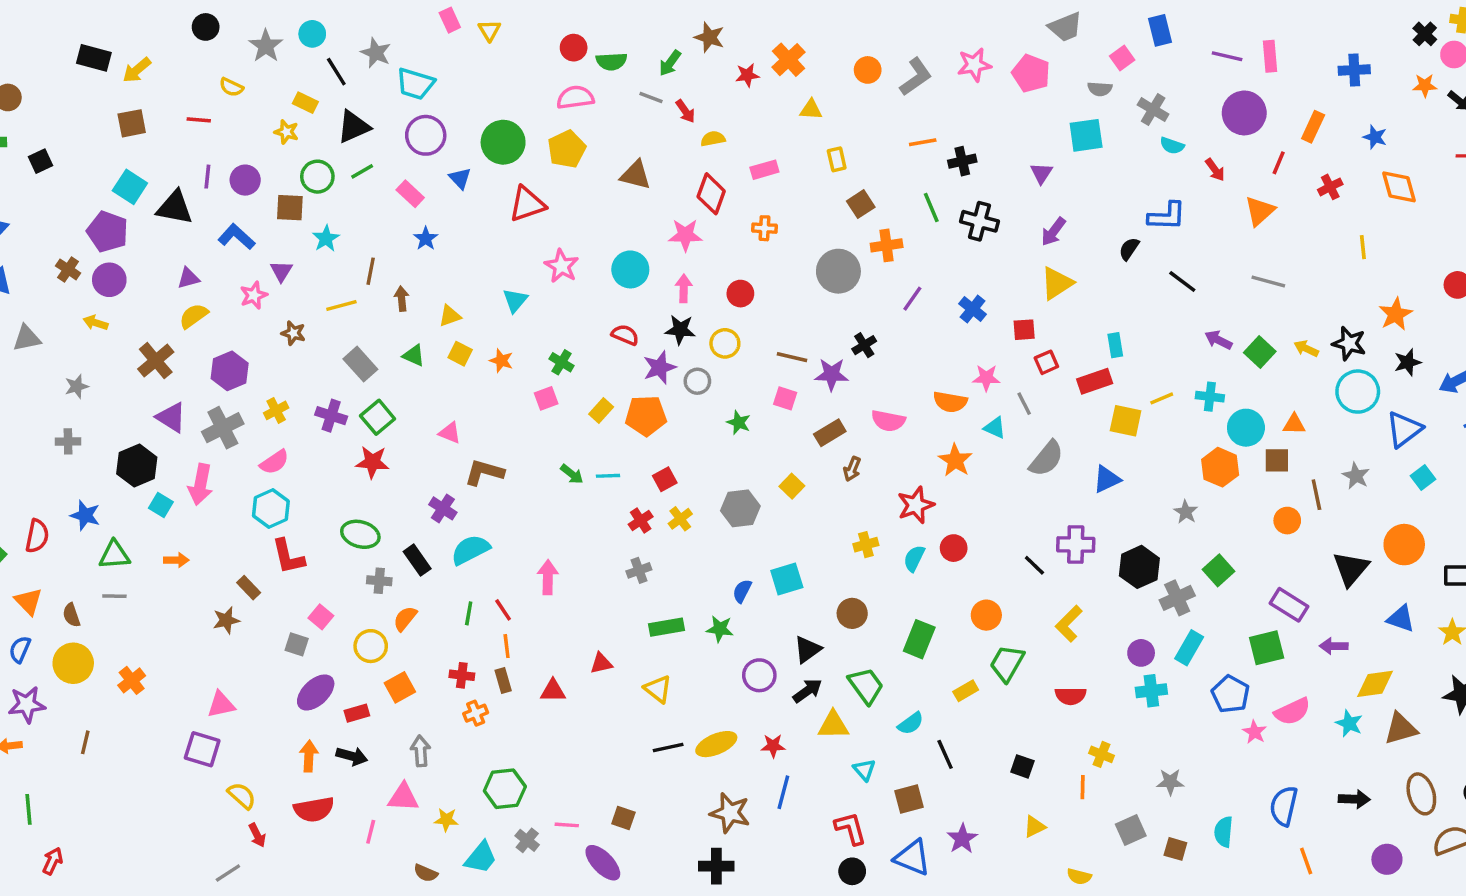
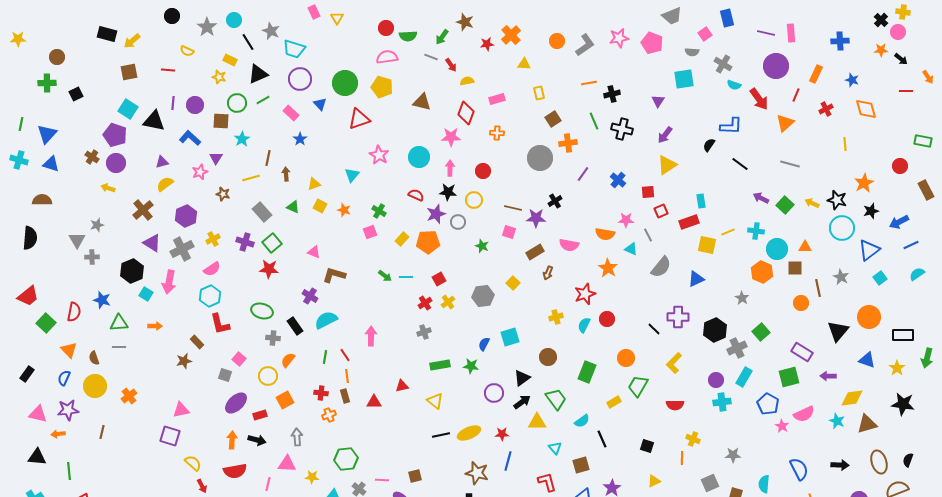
yellow pentagon: (567, 149) -> (382, 87), turned -30
red arrow: (1215, 170) -> (759, 99), size x1.6
gray triangle: (27, 338) -> (77, 240), moved, turned -48
blue semicircle: (1284, 806) -> (799, 469), turned 140
brown square: (623, 818) -> (415, 476), turned -32

